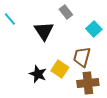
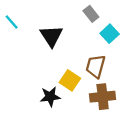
gray rectangle: (66, 12) -> (91, 14), moved
black star: (38, 74) -> (50, 97), moved, turned -30

